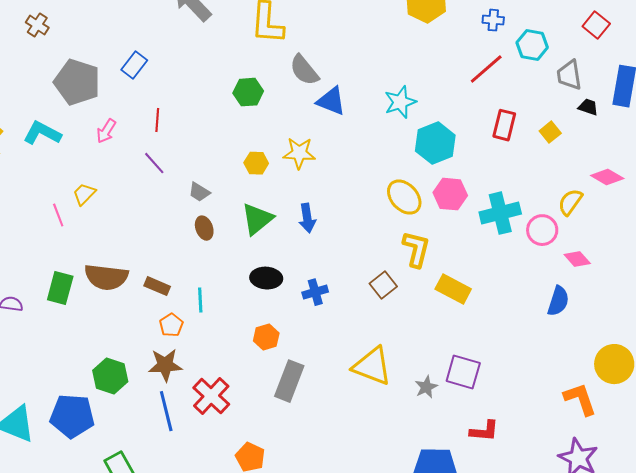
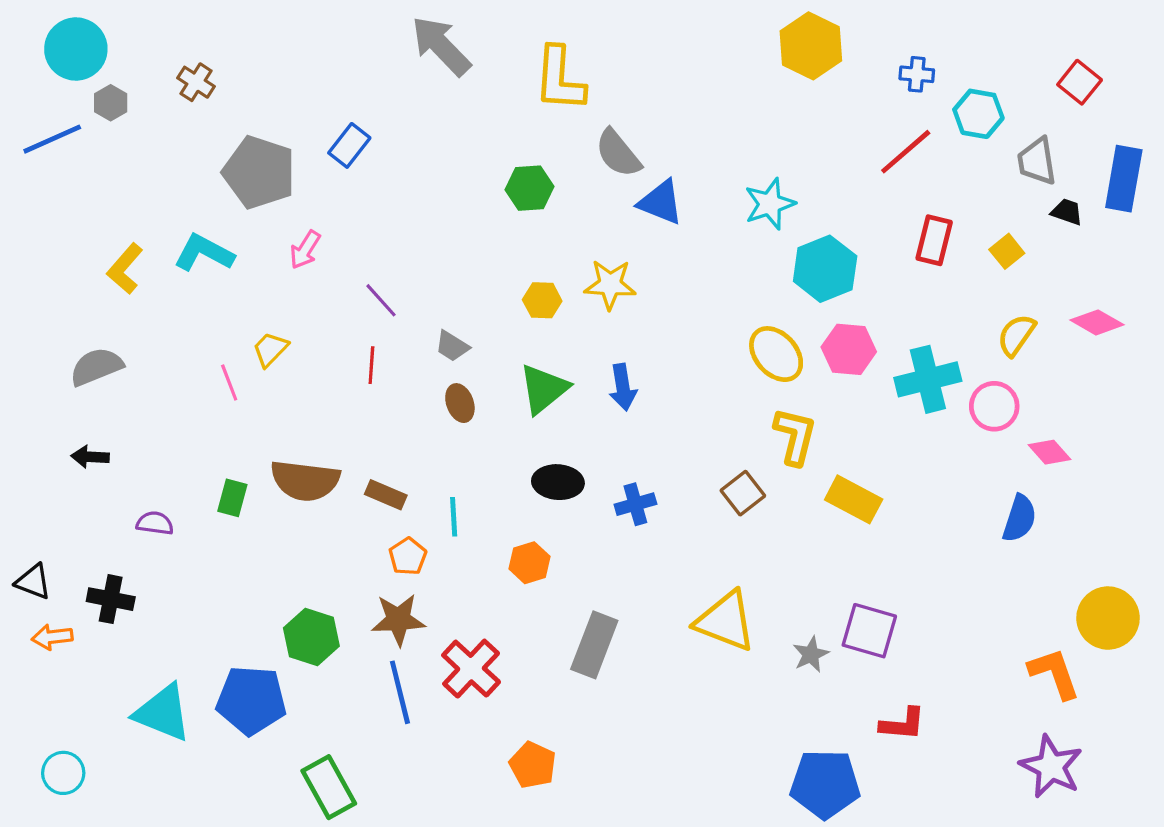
red line: (157, 120) -> (371, 365), moved
yellow semicircle: (570, 202) -> (1016, 335), moved
green rectangle: (60, 288) -> (232, 498), size x0.7
orange hexagon: (266, 337) -> (530, 563), moved

